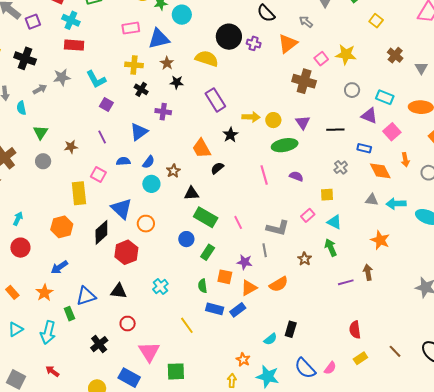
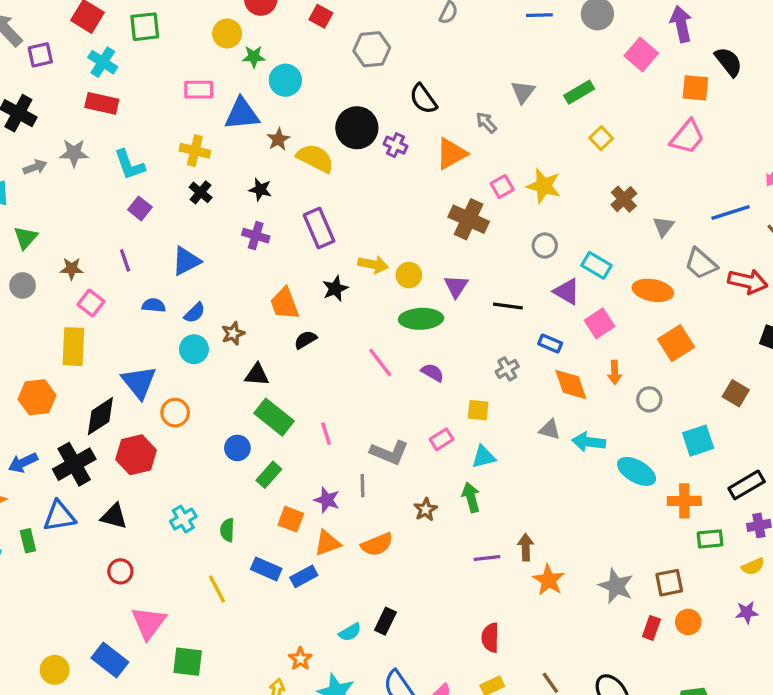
brown star: (167, 63) -> (278, 139), moved
purple cross: (163, 112) -> (256, 236), moved
pink square: (98, 174) -> (91, 303), moved
pink line: (264, 175) -> (380, 363), turned -30
cyan triangle: (334, 222) -> (483, 457), turned -49
orange star: (380, 240) -> (549, 580), moved
green semicircle: (203, 286) -> (227, 530), moved
black cross: (99, 344) -> (74, 464), moved, size x1.4

